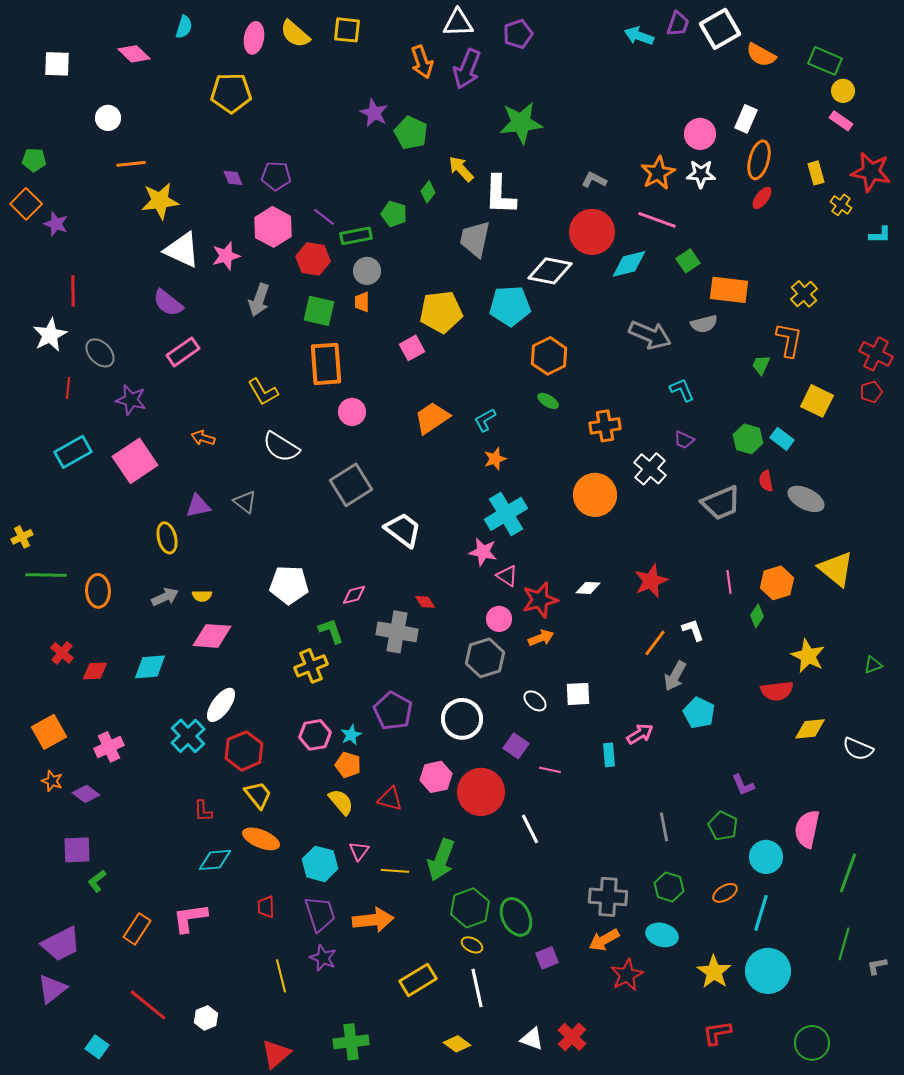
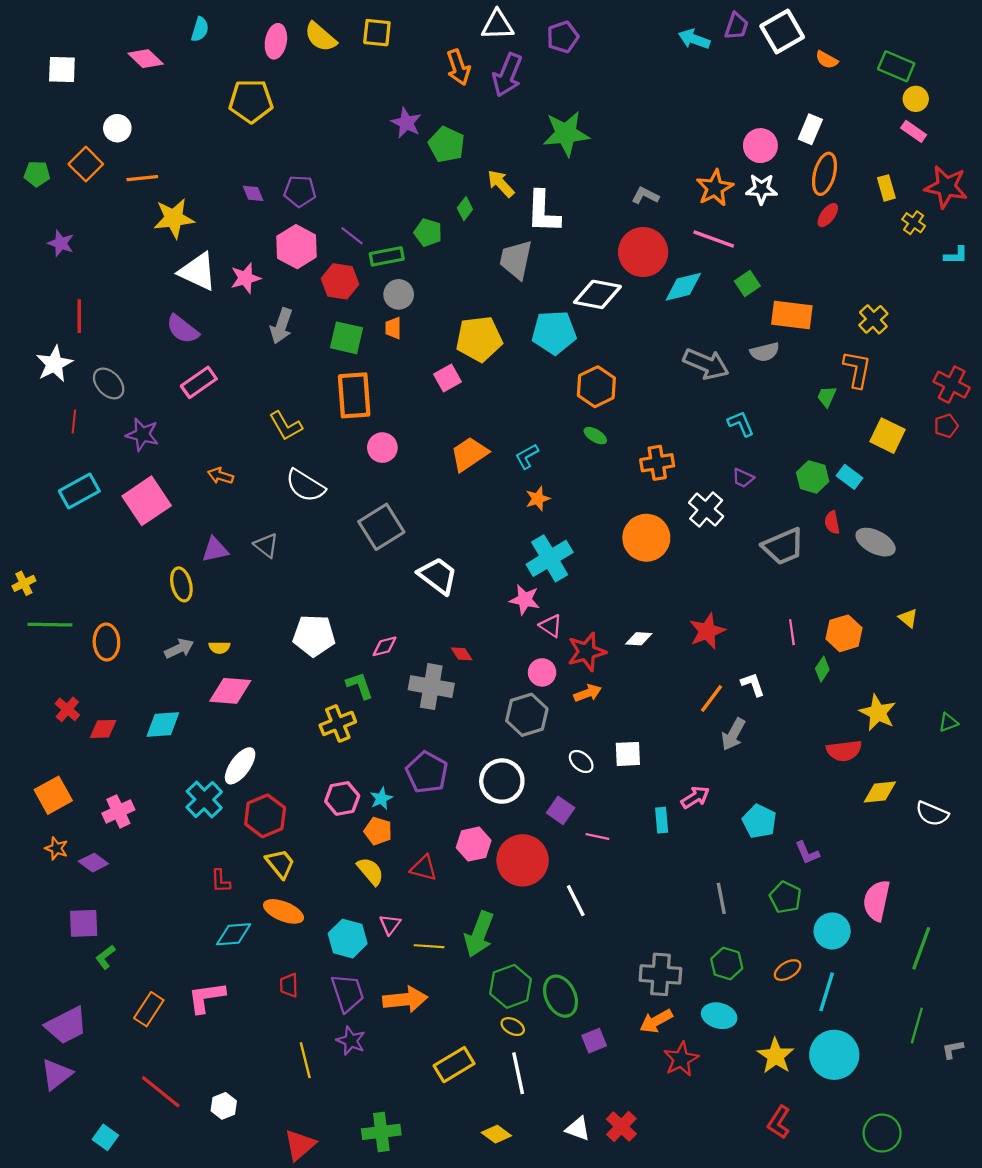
orange semicircle: (761, 55) -> (827, 60), size x0.7
orange square: (26, 204) -> (86, 164), moved
yellow triangle: (836, 569) -> (908, 618), size x0.5
cyan pentagon: (699, 713) -> (759, 821), moved
red L-shape: (717, 1033) -> (779, 1122), turned -48

